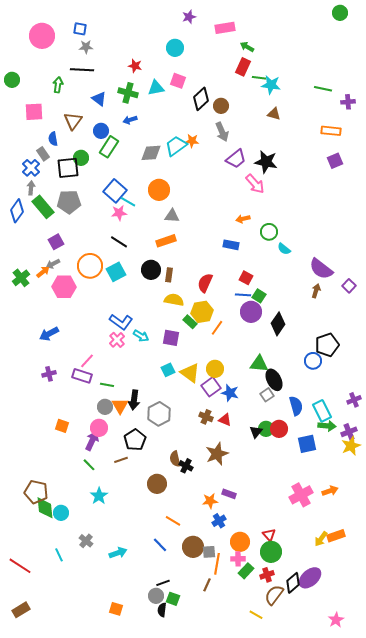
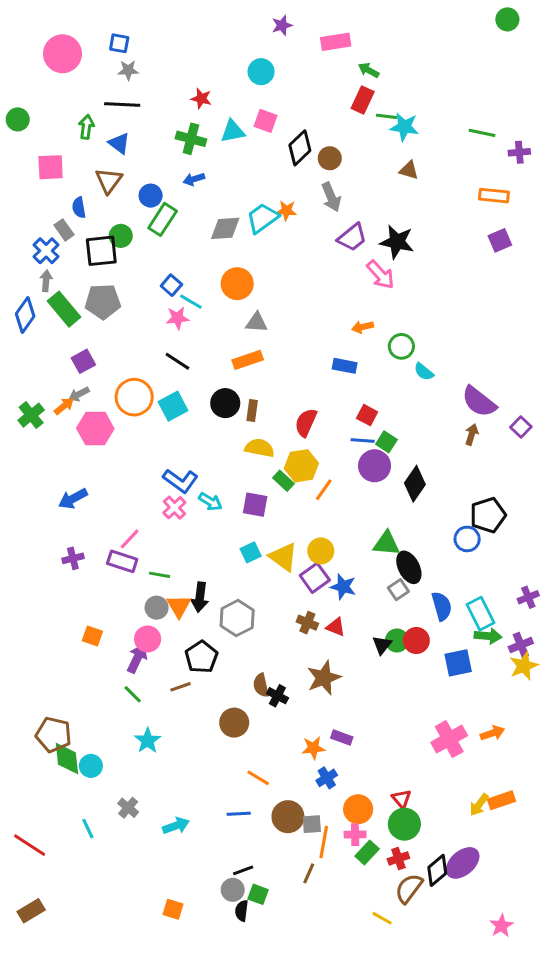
blue triangle: (99, 99) -> (119, 143), moved
blue square: (115, 191) -> (171, 285), size x0.6
blue line: (160, 545) -> (239, 814), turned -49

